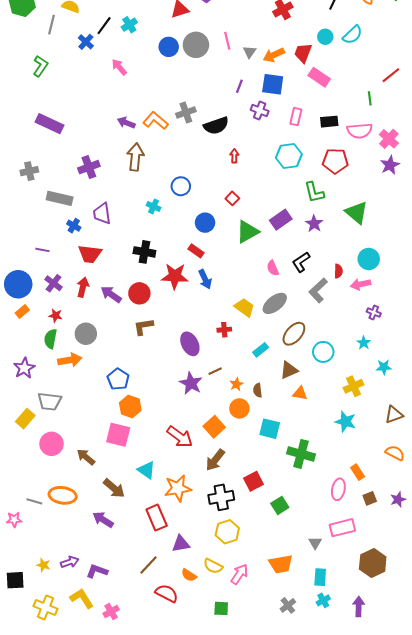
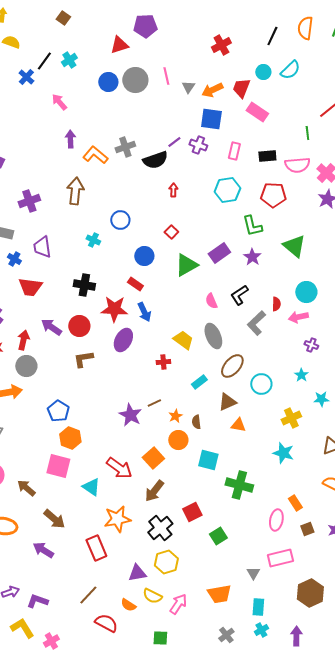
purple line: (239, 86) -> (174, 142), moved, turned 32
purple arrow: (126, 123) -> (70, 139), moved, turned 66
red arrow: (83, 287) -> (23, 340), moved
gray ellipse: (275, 303) -> (213, 336), turned -75
purple ellipse: (190, 344) -> (123, 340), moved, turned 55
cyan triangle: (146, 470) -> (91, 487), moved
black cross: (221, 497) -> (160, 528), turned -30
purple triangle: (181, 544) -> (137, 573), moved

